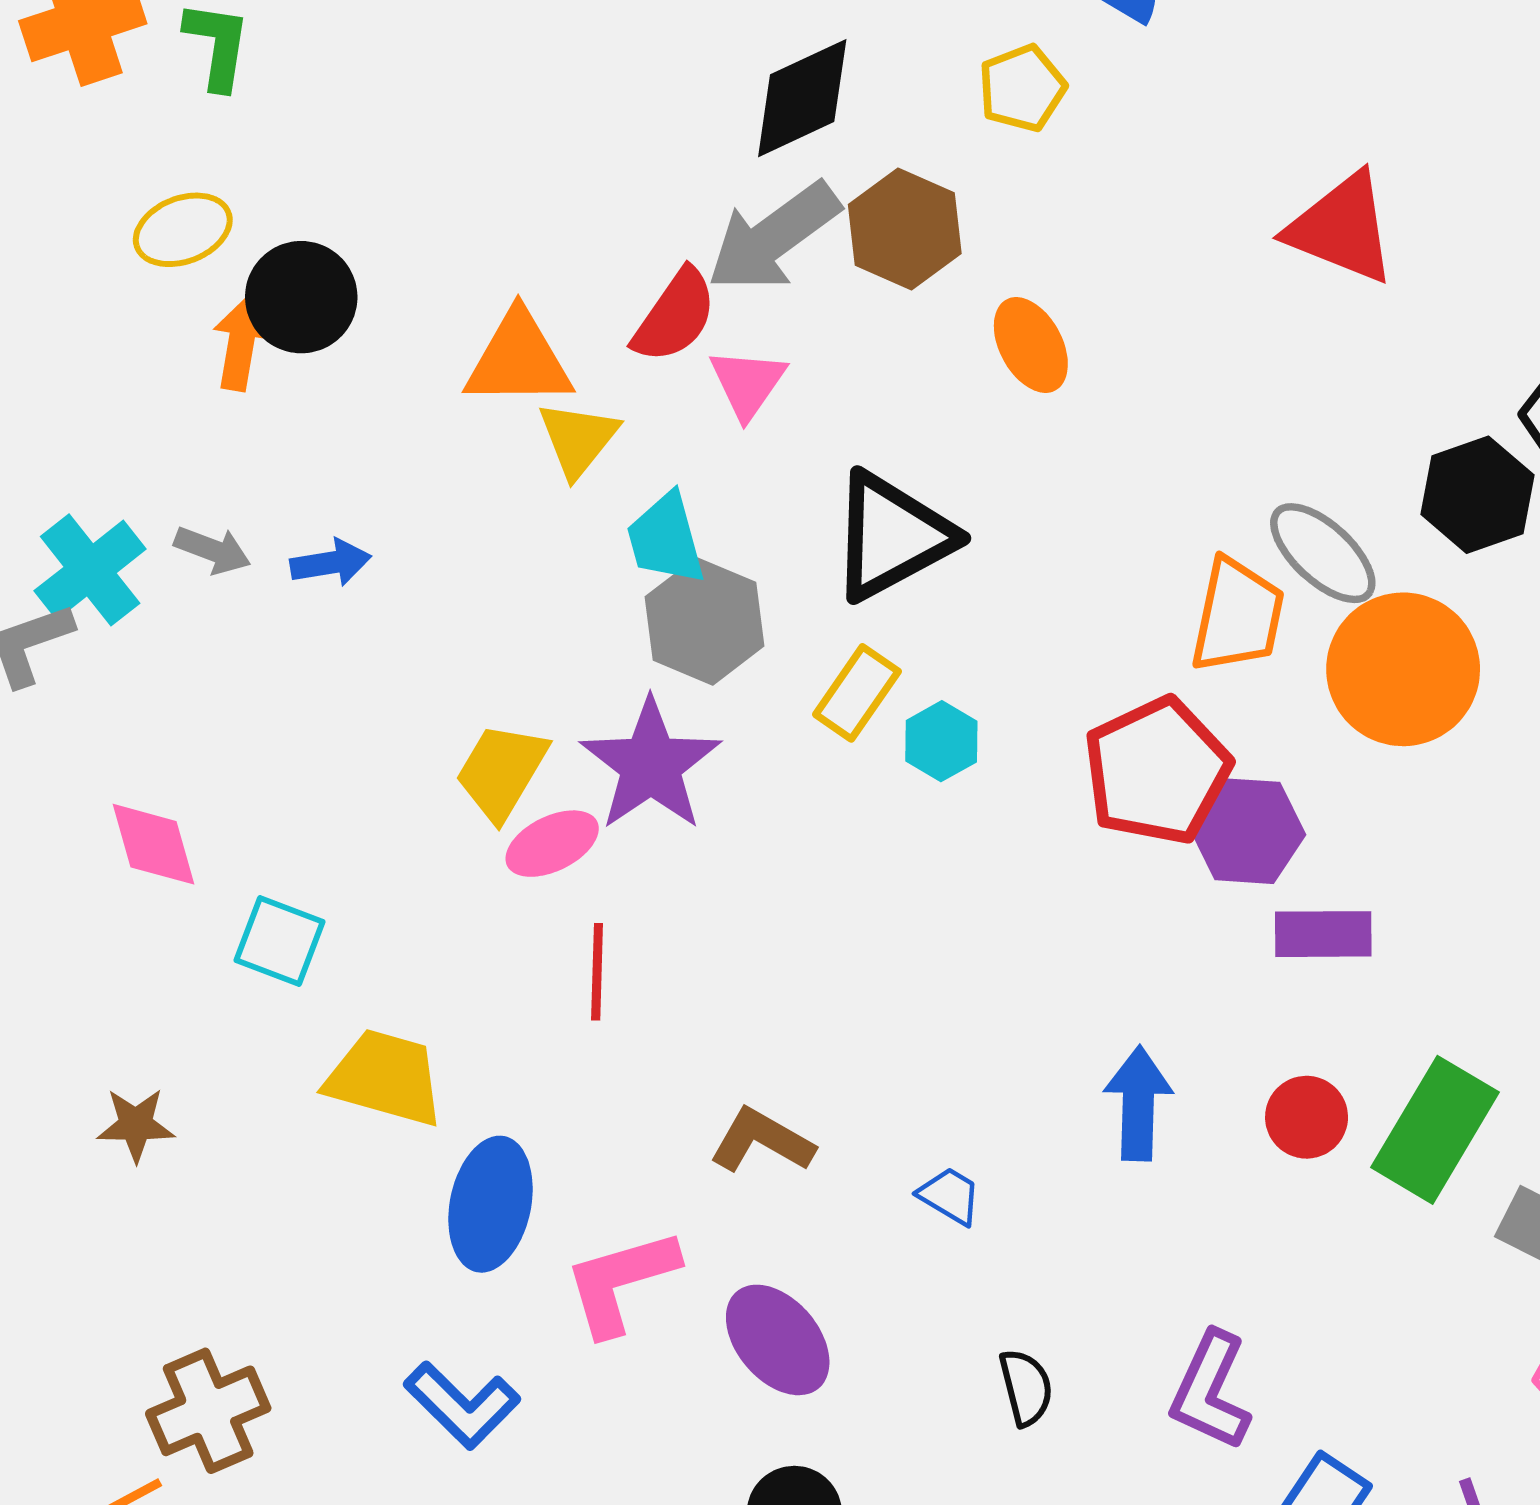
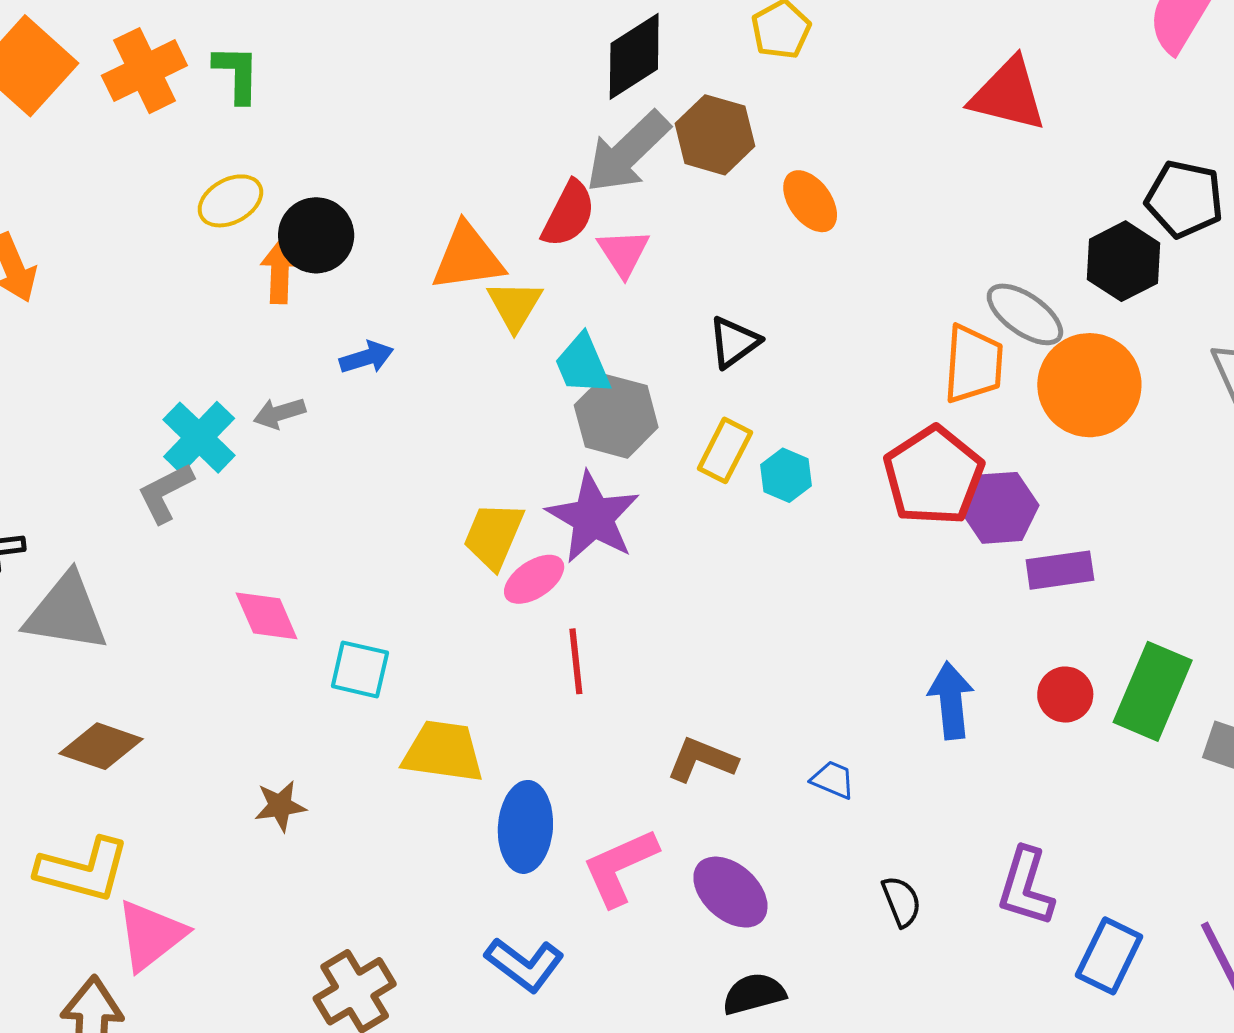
black triangle: (892, 536) -> (734, 342), size x0.6
gray arrow: (212, 550) -> (279, 413), turned 150
blue arrow: (331, 563) -> (367, 357), moved

